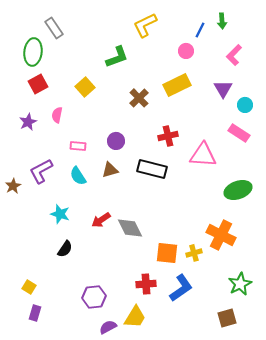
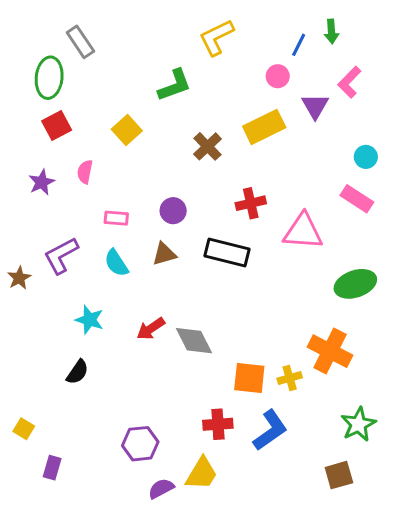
purple triangle: (223, 89) -> (315, 106), moved
black semicircle: (65, 249) -> (77, 372), moved
yellow square: (29, 287) -> (24, 429), moved

